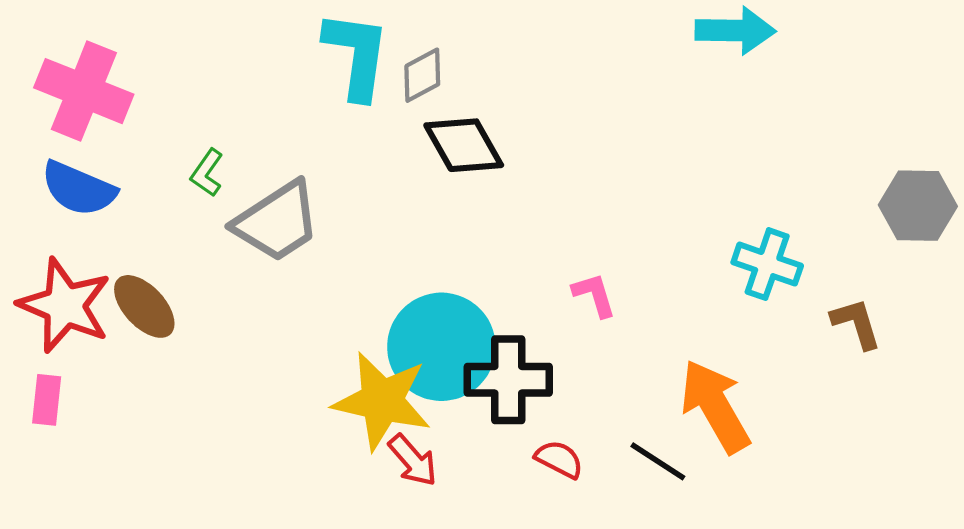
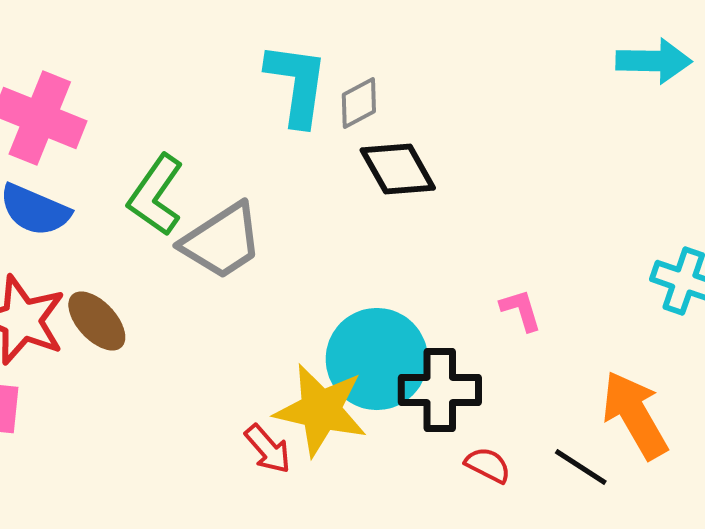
green L-shape: (207, 173) -> (156, 195), size x1.8
red arrow: (413, 460) -> (268, 449), moved

